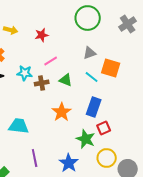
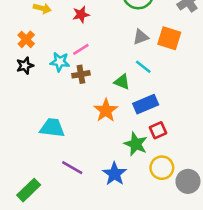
pink line: (51, 61) -> (81, 49), moved
orange square: (111, 68) -> (169, 38), moved
green triangle: (66, 80) -> (122, 82), moved
blue rectangle: (94, 107) -> (146, 104), turned 48
purple line: (35, 158) -> (72, 168), turned -48

